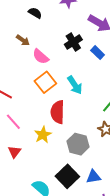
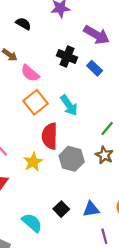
black cross: (73, 42) -> (67, 56), turned -36
gray hexagon: (78, 144) -> (72, 159), moved
black square: (67, 176) -> (61, 209), size x0.6

